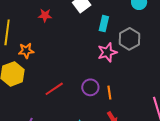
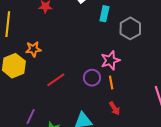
orange star: (26, 51) -> (33, 49), moved
pink star: (107, 52) -> (110, 60), moved

